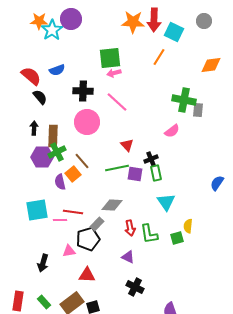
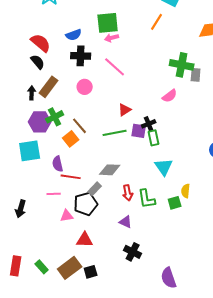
blue semicircle: (57, 70) -> (74, 35), moved
red semicircle: (31, 76) -> (41, 43), moved
pink circle: (87, 122) -> (85, 87), size x0.6
brown rectangle: (53, 136) -> (49, 87), moved, turned 35
red triangle: (127, 145) -> (125, 110), turned 40
purple square: (135, 174) -> (139, 131), moved
purple semicircle: (60, 182) -> (58, 164), moved
cyan square: (37, 210) -> (30, 151), moved
pink line: (60, 220) -> (54, 194), moved
black arrow: (43, 263) -> (21, 209), moved

